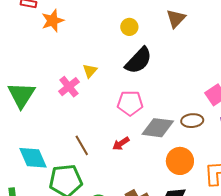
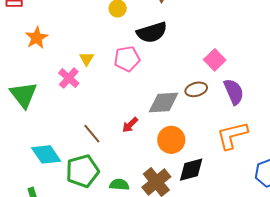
orange star: (53, 21) -> (37, 38), moved
black semicircle: (139, 60) -> (152, 32), moved, turned 40
pink pentagon: (130, 103) -> (127, 59), moved
orange circle: (180, 161) -> (171, 140), moved

